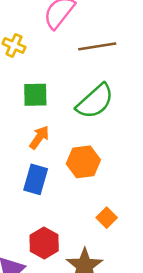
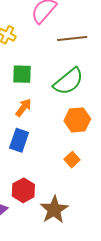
orange hexagon: (83, 162) -> (77, 120), moved
orange square: (107, 218) -> (72, 160), moved

